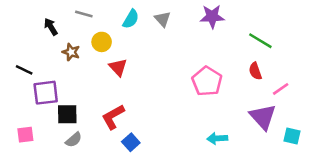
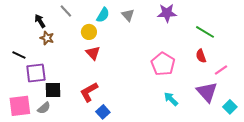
gray line: (84, 14) -> (66, 11), turned 32
yellow circle: (102, 42) -> (89, 32), moved
brown star: (71, 52) -> (47, 38), moved
pink square: (25, 135) -> (20, 106), size x1.6
cyan square: (292, 136) -> (230, 107), turned 32
cyan arrow: (217, 138) -> (171, 99), moved, turned 49
gray semicircle: (74, 140) -> (44, 108), moved

